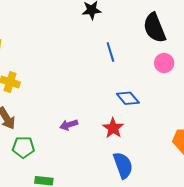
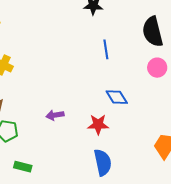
red star: (113, 128) -> (98, 124), turned 30

